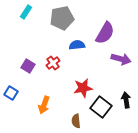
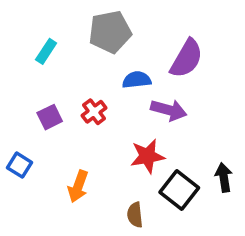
cyan rectangle: (26, 12) -> (46, 51), moved
purple arrow: (121, 59) -> (169, 110), moved
purple square: (28, 66) -> (50, 117), turned 32

